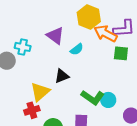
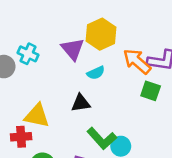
yellow hexagon: (89, 17) -> (101, 34), moved
black triangle: (62, 76) -> (81, 103), moved
yellow triangle: (40, 92) -> (37, 116), turned 40

